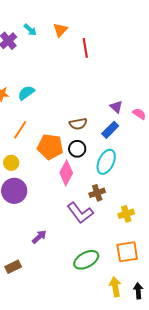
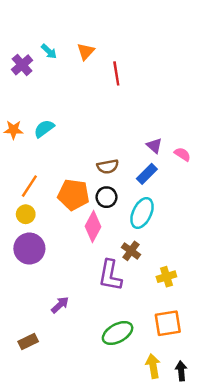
orange line: (20, 130) -> (29, 186), moved
brown cross: (97, 193) -> (131, 251), turned -35
purple L-shape: (80, 213) -> (110, 275), turned 48

